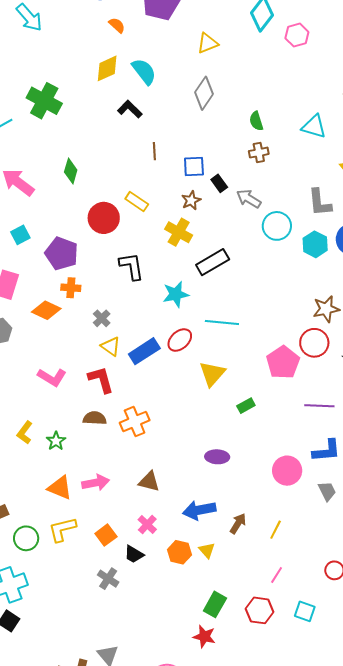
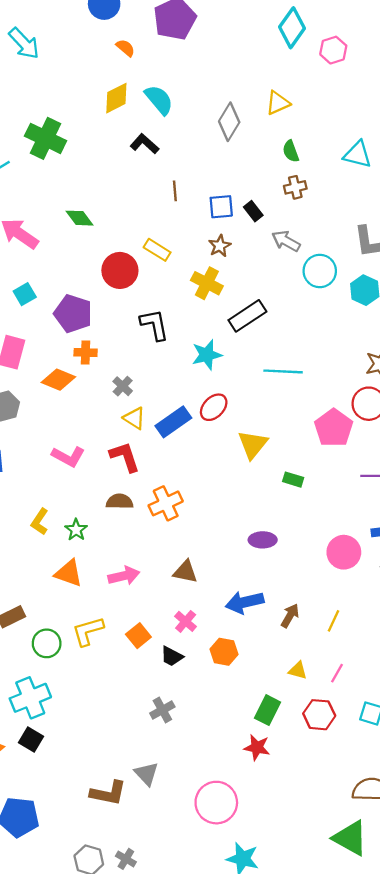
yellow triangle: (208, 43) -> (278, 103), moved
green diamond: (71, 171) -> (79, 218), turned -50
black rectangle: (219, 183) -> (253, 211), moved
cyan line: (222, 323) -> (283, 371), moved
green rectangle: (246, 406) -> (293, 480), turned 48
orange triangle: (60, 488) -> (69, 573), moved
yellow triangle: (207, 550) -> (298, 670), moved, turned -30
gray cross: (108, 579) -> (162, 710), moved, turned 30

